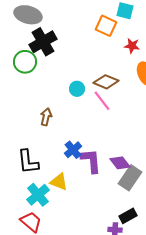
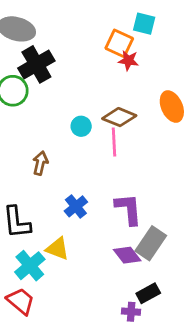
red star: (132, 46) -> (128, 60), moved
pink line: (102, 101) -> (114, 142), turned 35
purple L-shape: (91, 161) -> (128, 209), moved
purple diamond: (120, 163) -> (127, 255), moved

